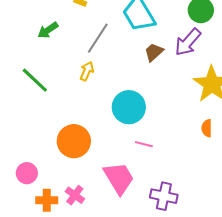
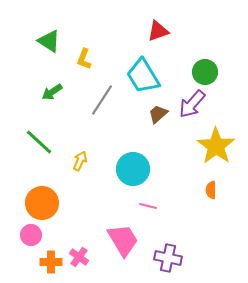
yellow arrow: (87, 71) -> (80, 161), moved
orange circle: (74, 141) -> (42, 203), moved

